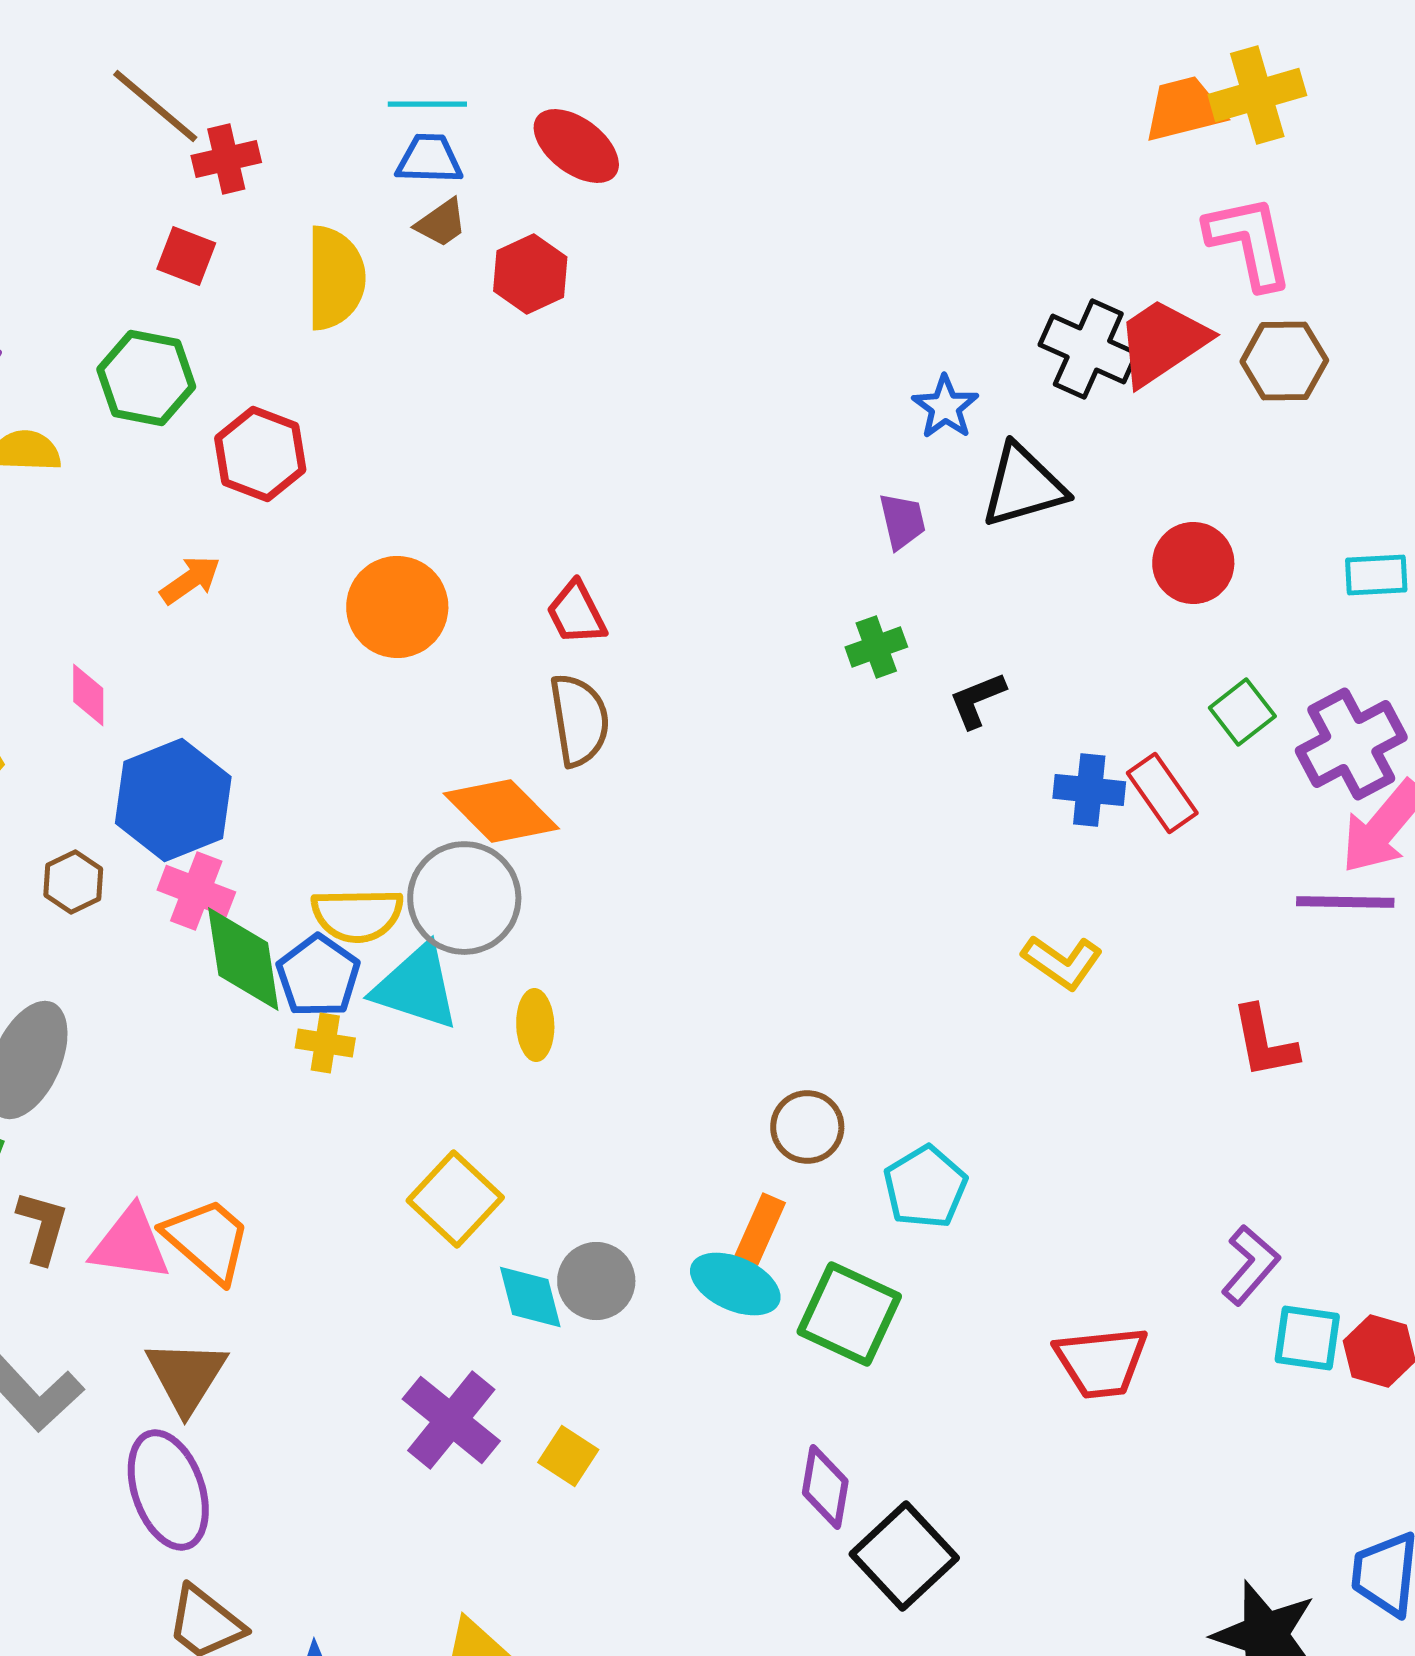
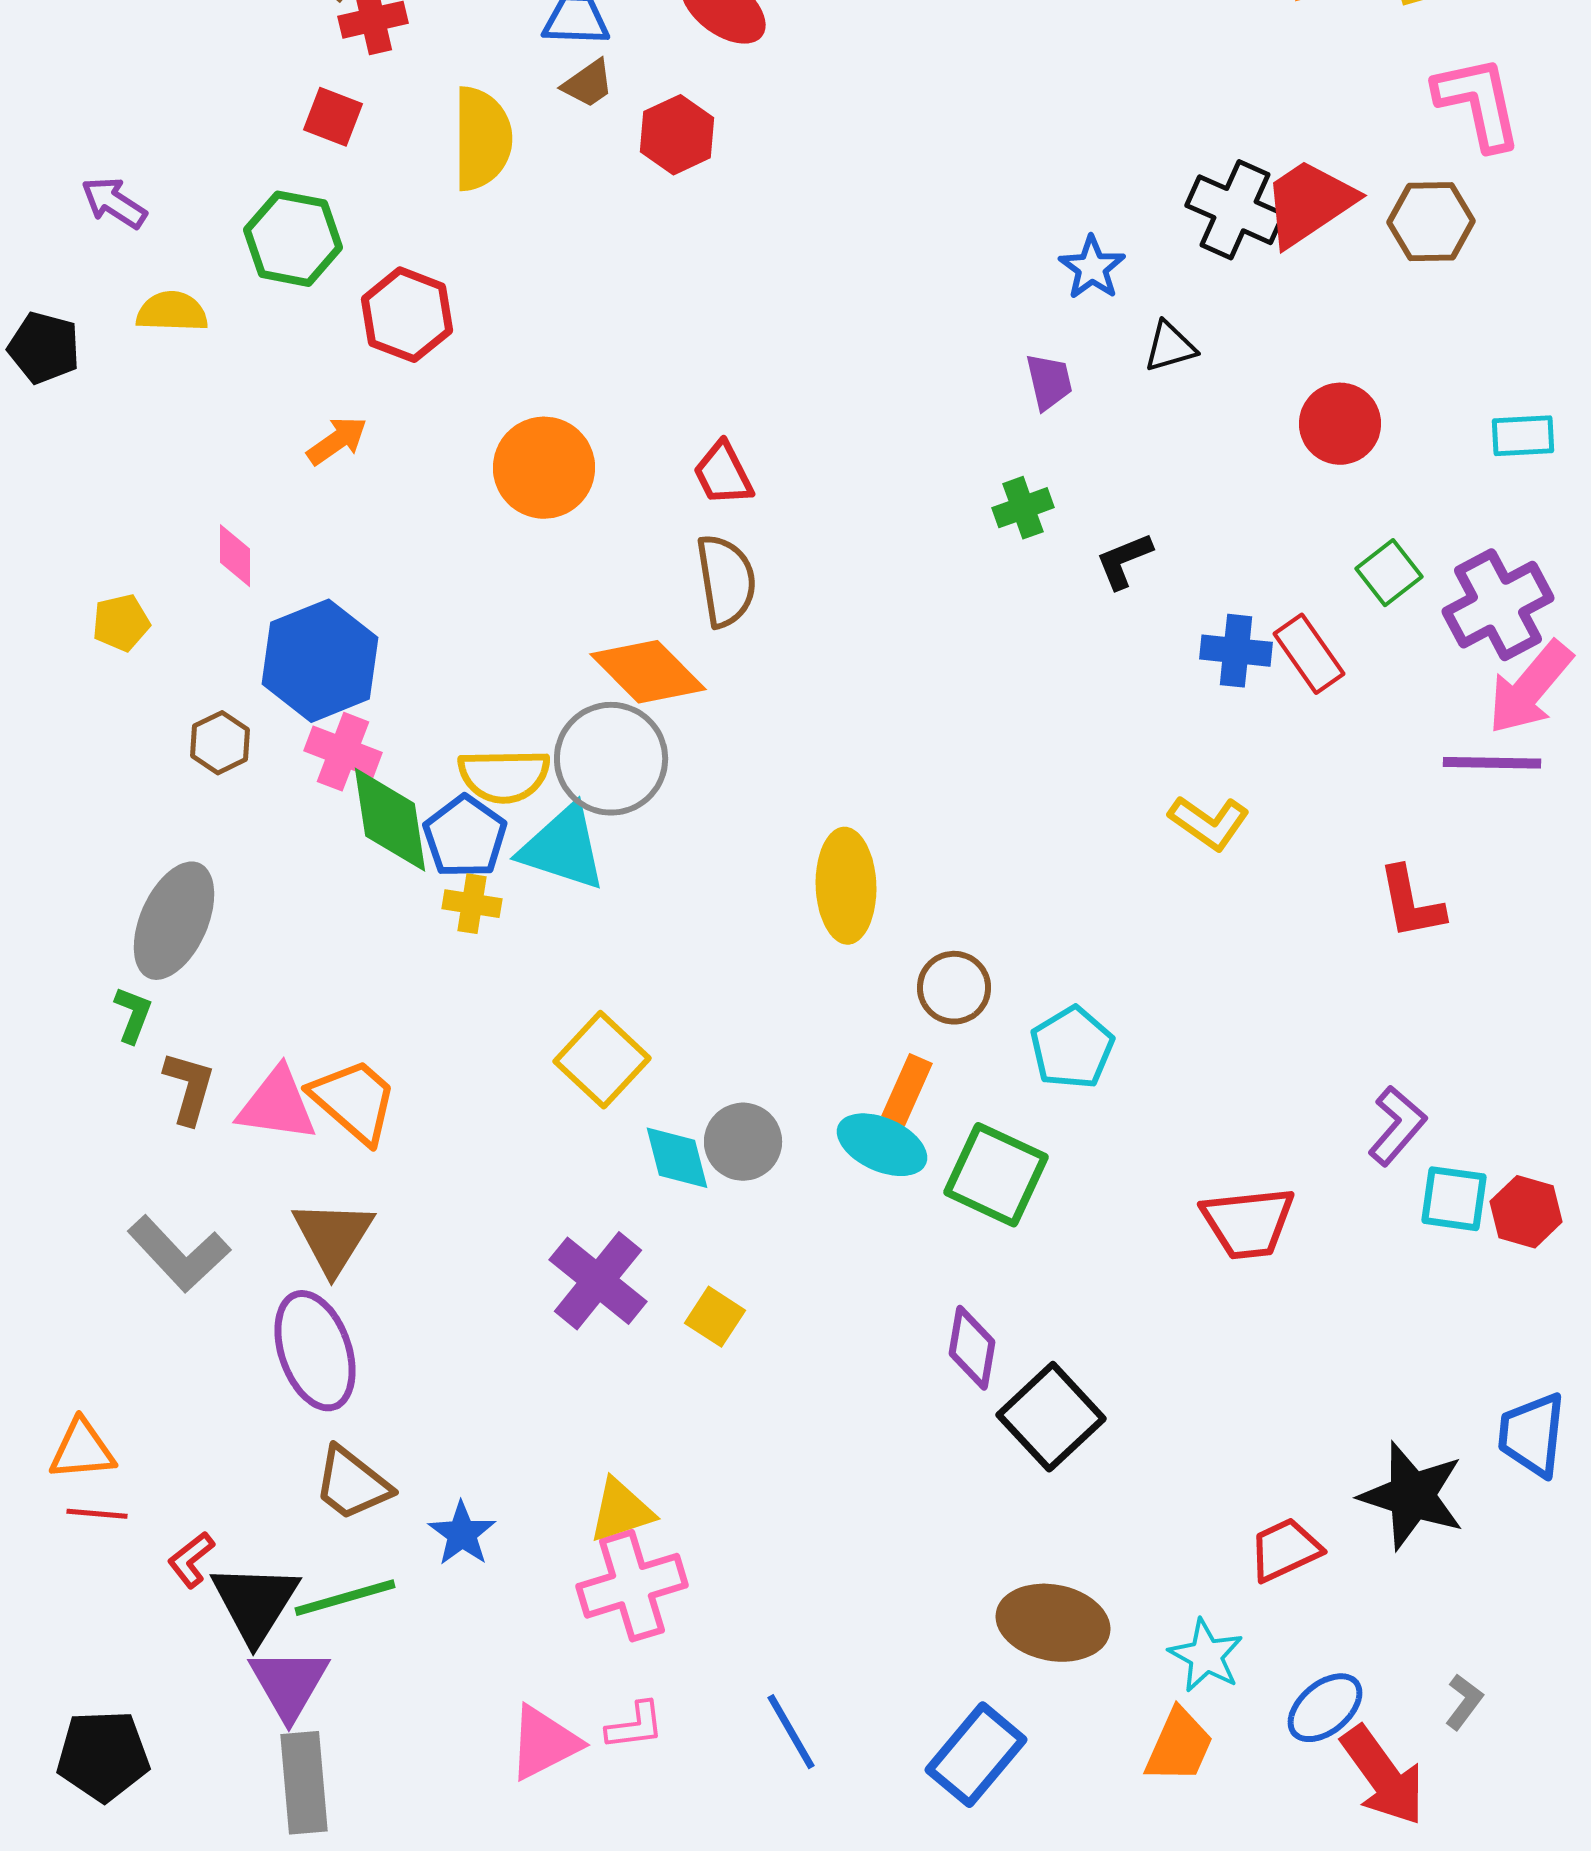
pink L-shape: (1249, 242) -> (1478, 103), moved
black triangle: (1023, 486) -> (1170, 347), size x0.6
yellow ellipse: (535, 1025) -> (846, 886), moved, size x1.6

